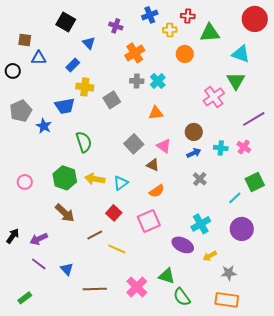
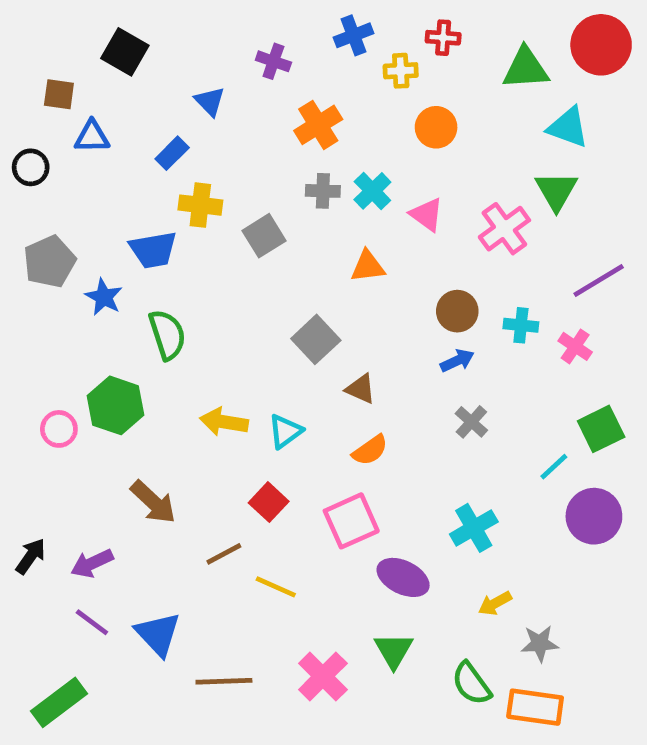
black square: (66, 22) -> (125, 52), moved
green triangle: (210, 33) -> (526, 68), moved
green semicircle: (84, 142) -> (167, 335), moved
pink triangle: (164, 146) -> (427, 214), moved
cyan cross: (221, 148) -> (521, 325), moved
green hexagon: (65, 178) -> (115, 405), moved
purple circle: (242, 229) -> (594, 516), moved
purple ellipse: (183, 245) -> (403, 577), moved
blue triangle: (67, 269) -> (158, 634), size x1.5
green triangle: (167, 276) -> (394, 651), turned 42
green semicircle: (182, 297) -> (471, 684), moved
green rectangle: (25, 298) -> (59, 702), size x1.6

